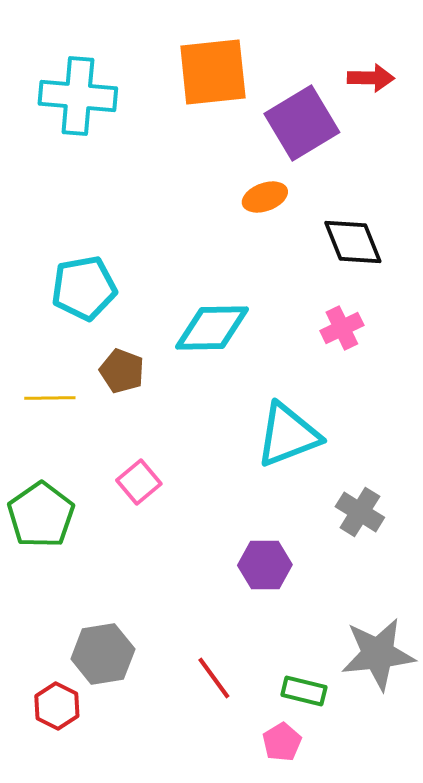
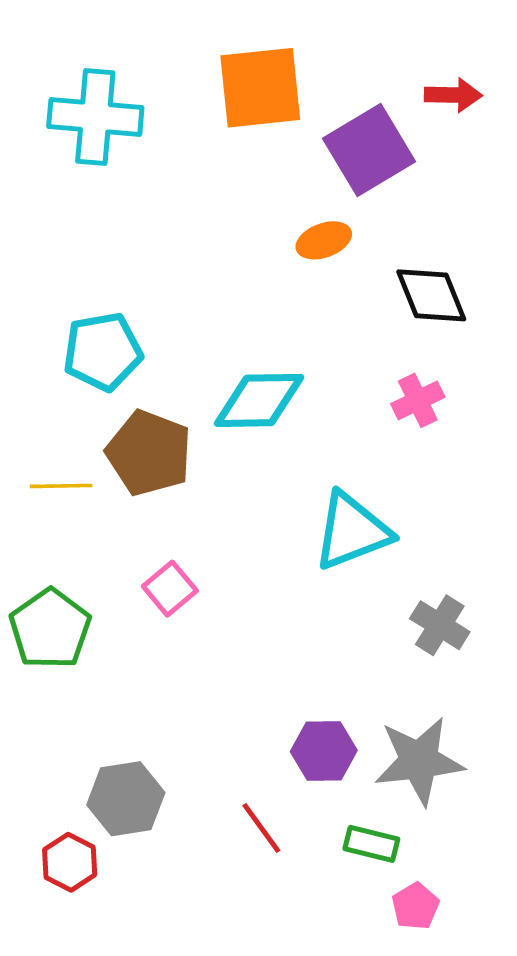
brown pentagon: (122, 371) -> (149, 453), size x1.6
purple hexagon: (265, 565) -> (324, 751), moved
gray star: (378, 654) -> (419, 761), moved
pink pentagon: (282, 742) -> (415, 906), moved

